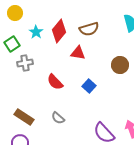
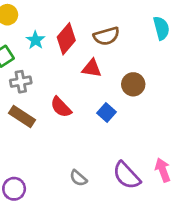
brown circle: (120, 65) -> (133, 84), moved
brown rectangle: (24, 117) -> (22, 116), moved
gray semicircle: (58, 118) -> (78, 178), moved

